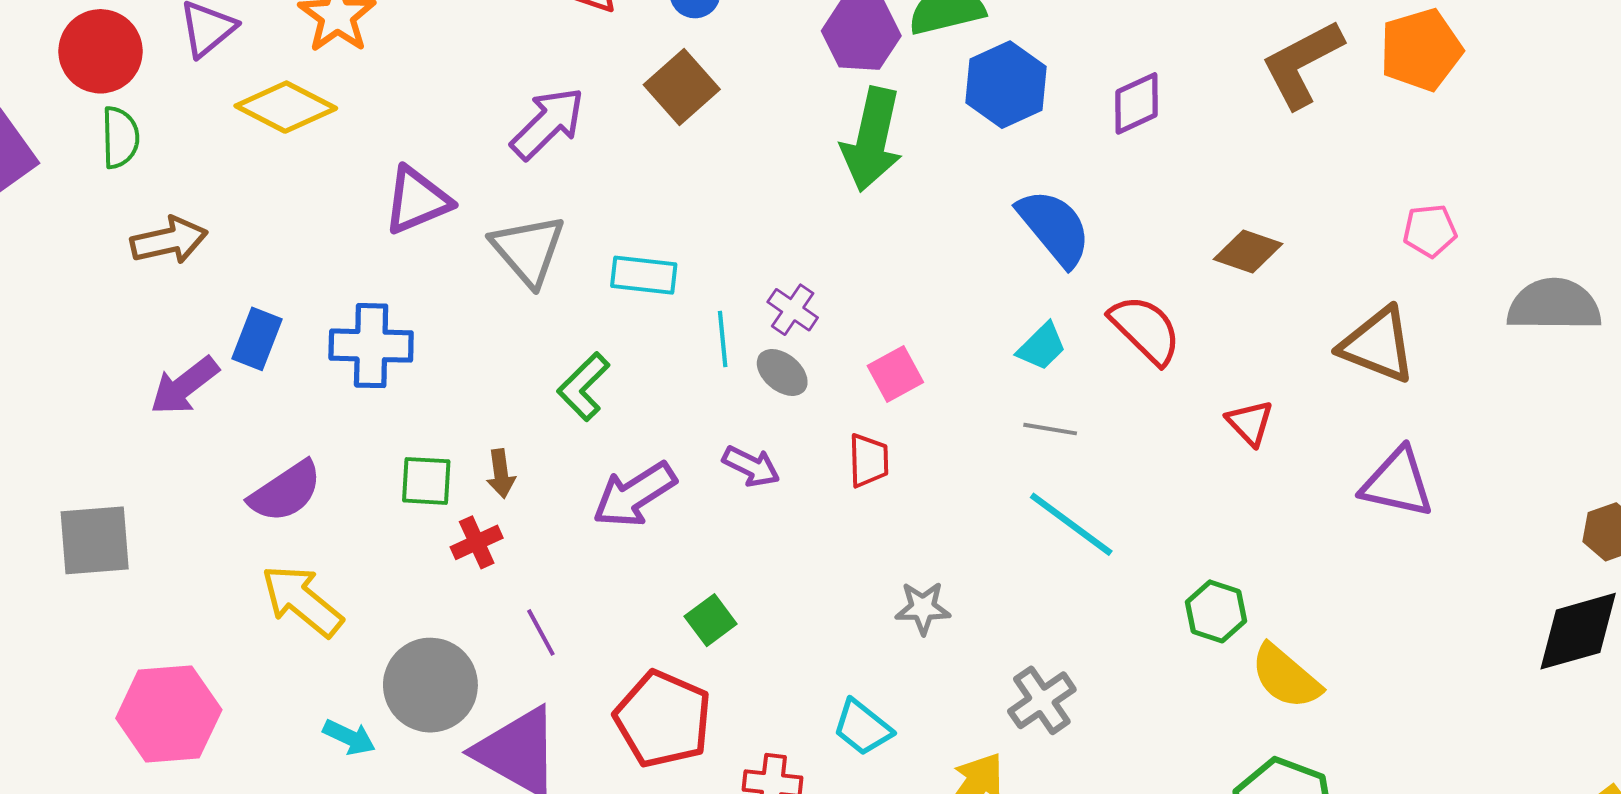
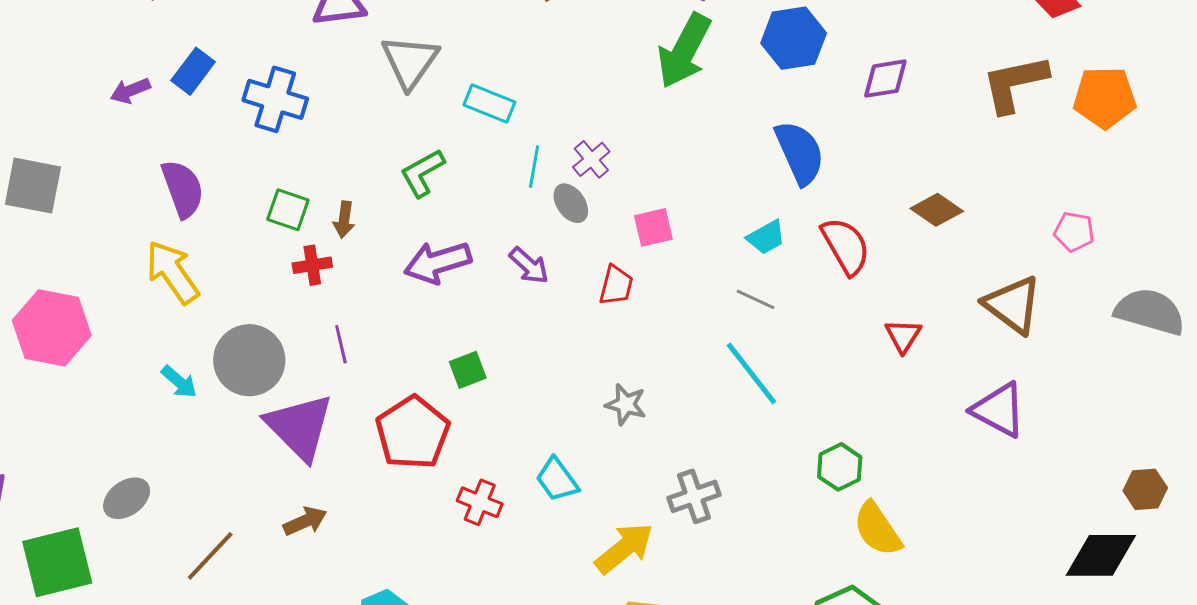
purple arrow: (184, 386) -> (130, 91), size x0.7
purple semicircle: (285, 492) -> (183, 189), turned -92

